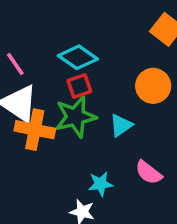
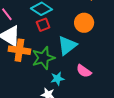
green star: (76, 117) -> (43, 58), moved
cyan triangle: (121, 125) -> (67, 45), size x1.5

